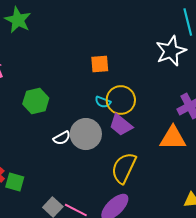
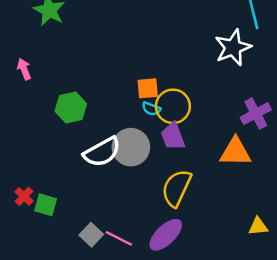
orange square: (100, 64) -> (148, 88), moved
purple trapezoid: (121, 125) -> (173, 136), turned 30
white semicircle: (62, 138) -> (102, 152), size x1.8

